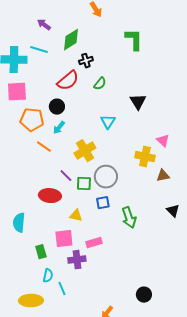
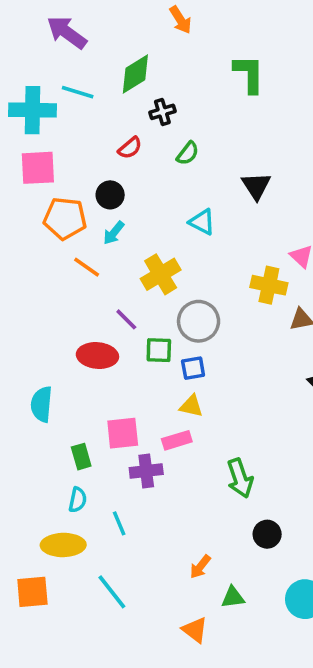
purple arrow: (44, 25) -> (67, 32), moved, size x1.6
red semicircle: (68, 81) -> (130, 148), size x0.6
cyan triangle: (108, 122) -> (202, 222), turned -35
green square: (84, 184) -> (159, 350), moved
yellow triangle: (76, 216) -> (191, 406), moved
green arrow: (129, 218) -> (240, 478), moved
cyan semicircle: (48, 276) -> (78, 500), moved

